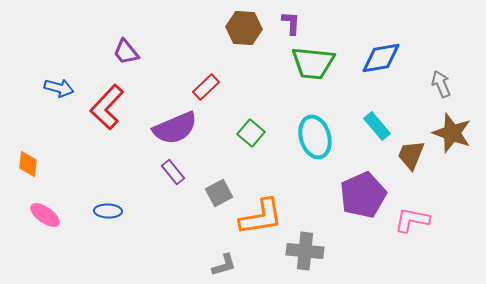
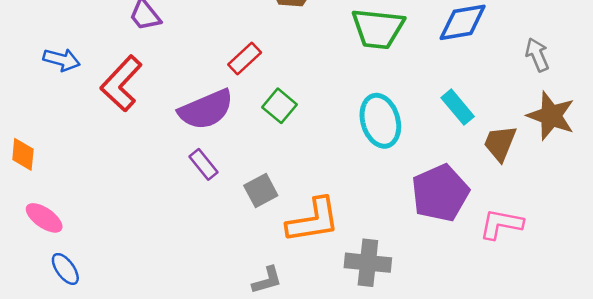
green square: (251, 133) -> (279, 106), moved
blue ellipse: (108, 211) -> (65, 269), moved, turned 52

